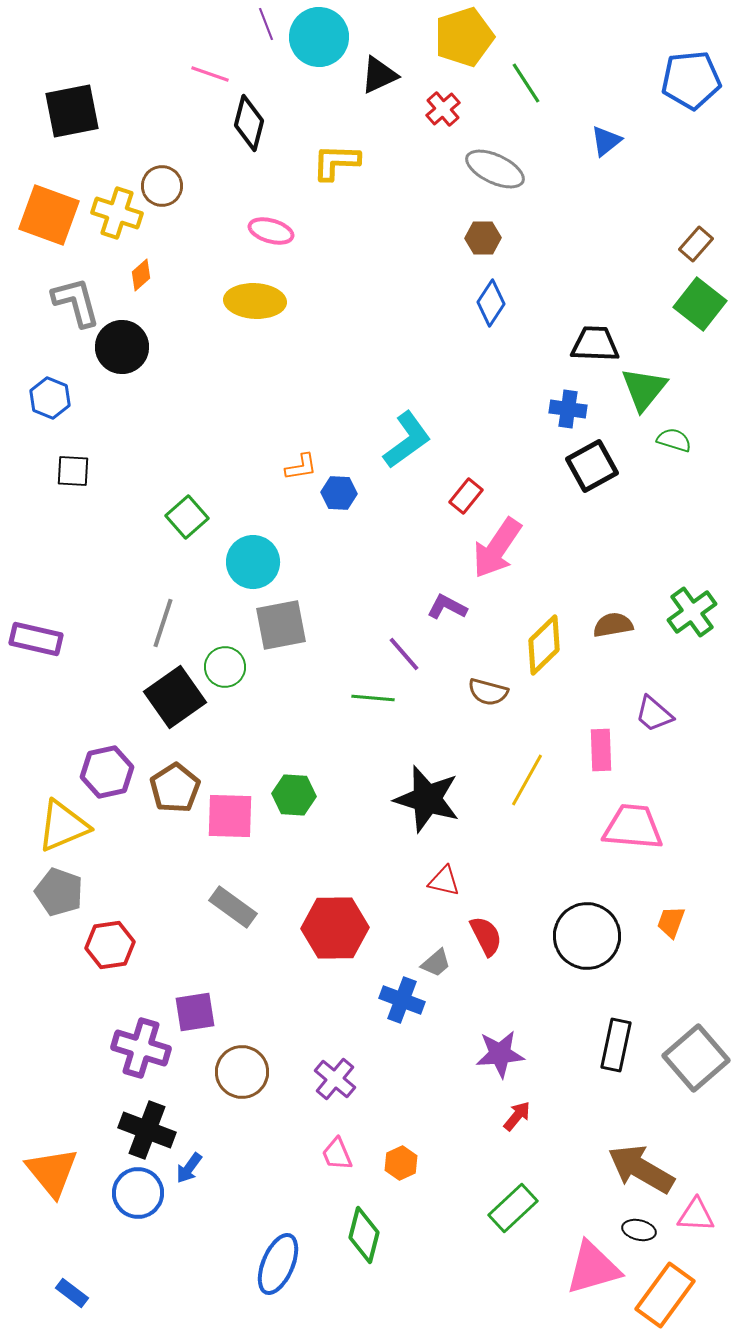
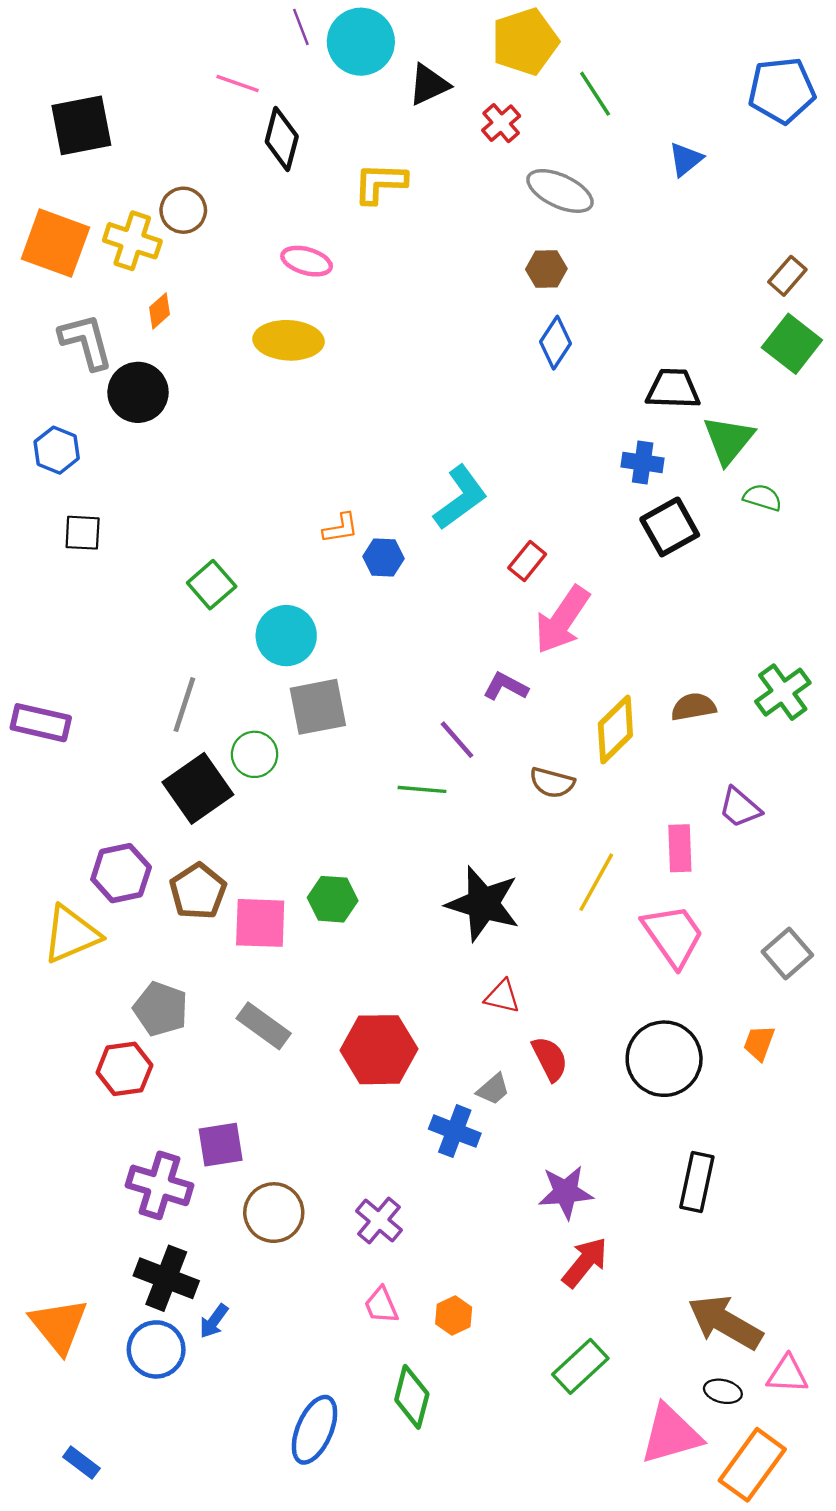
pink trapezoid: (633, 827) -> (673, 935), moved, turned 50
gray pentagon: (59, 892) -> (161, 1009), moved
gray square: (696, 1058) -> (787, 953), moved, size x0.7
red arrow: (517, 1116) -> (585, 1262), size x1.5

